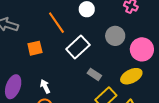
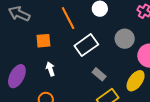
yellow ellipse: (131, 76) -> (136, 81), turned -35
white arrow: (45, 86) -> (50, 69), moved

